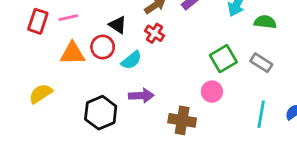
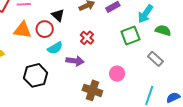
red cross: (154, 33) -> (87, 38), moved
green square: (223, 59) -> (130, 36), moved
cyan semicircle: (131, 60) -> (55, 48), moved
purple arrow: (141, 96) -> (75, 61), moved

